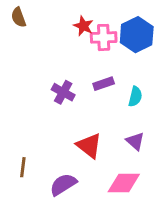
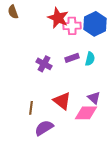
red star: (83, 26) -> (58, 18), size x1.5
cyan semicircle: (135, 97) -> (90, 59), moved
brown line: (23, 167) -> (31, 108), moved
pink diamond: (124, 183) -> (86, 113), moved

